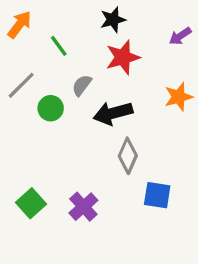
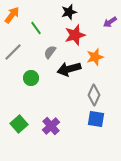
orange star: (179, 97) -> (95, 57), moved
green circle: (51, 108) -> (31, 78), moved
gray diamond: (128, 156) -> (94, 95), moved

